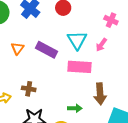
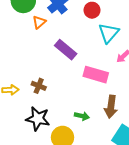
cyan triangle: (77, 40) -> (109, 33), moved
orange triangle: (17, 48) -> (39, 22), moved

